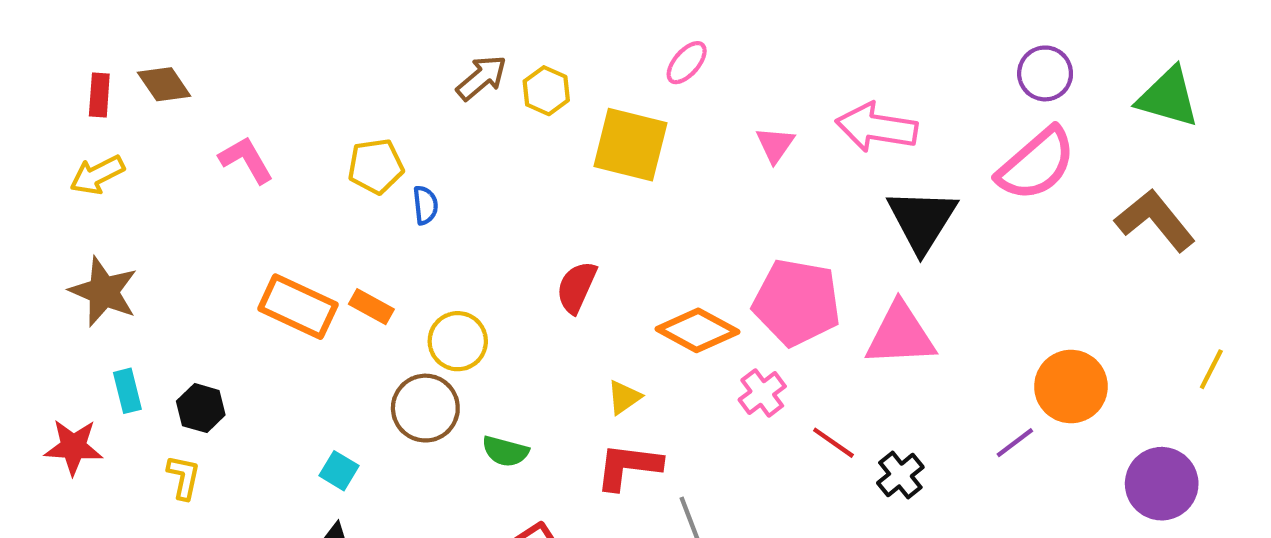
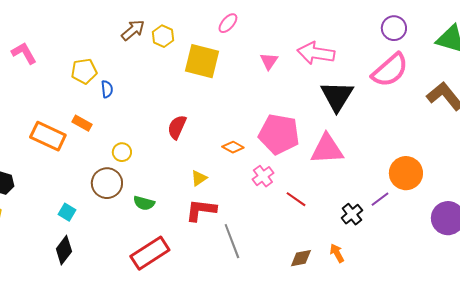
pink L-shape: (246, 160) -> (24, 53), moved
orange rectangle: (371, 307) -> (82, 123), moved
orange diamond: (697, 330) -> (233, 147), size x0.6
yellow circle: (458, 341) -> (122, 152), size x0.7
black cross: (900, 475) -> (352, 214), moved

